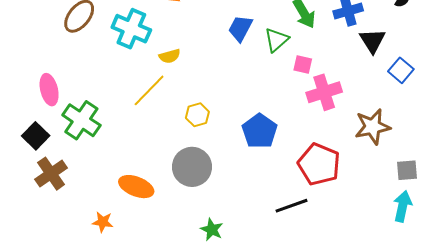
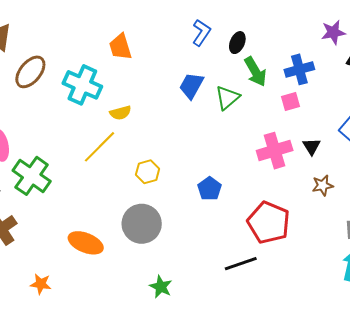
black triangle: (372, 41) -> (312, 146), moved, size x0.7
pink square: (303, 65) -> (290, 101), moved, turned -30
brown star: (373, 127) -> (323, 185), size x0.6
blue pentagon: (260, 131) -> (210, 189), size x0.7
orange star: (103, 222) -> (41, 284), moved

